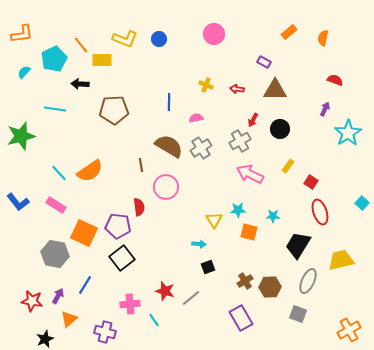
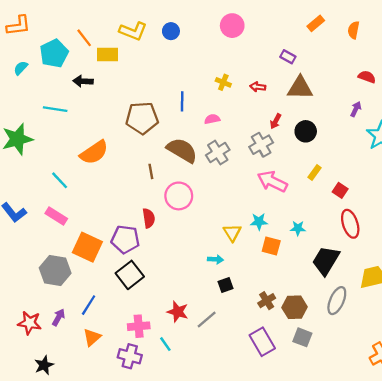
brown pentagon: (114, 110) -> (142, 118), moved
orange semicircle: (90, 171) -> (94, 152), moved
gray square: (298, 314) -> (302, 337), moved
orange triangle: (69, 319) -> (92, 337), moved
purple cross: (105, 332) -> (130, 356), moved

